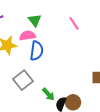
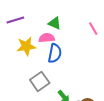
green triangle: (35, 20) -> (55, 23), turned -32

